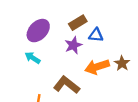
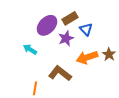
purple ellipse: (38, 31) -> (47, 25), moved
blue triangle: (96, 35) -> (86, 29), turned 40

